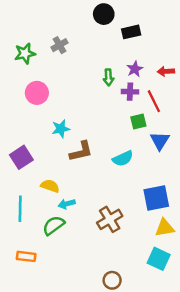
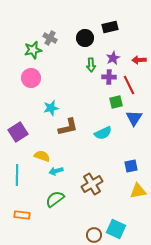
black circle: (104, 14) -> (85, 38), moved
gray cross: (60, 45) -> (50, 38), turned -32
green star: (25, 53) -> (33, 50), moved
blue square: (156, 198) -> (131, 166), size x0.6
green semicircle: (54, 225) -> (55, 199), moved
cyan square: (159, 259) -> (116, 229), moved

